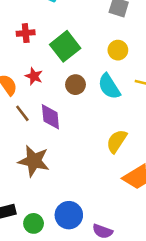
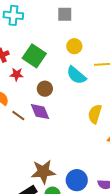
red star: (34, 76) -> (17, 74), moved
brown circle: (76, 85) -> (45, 89), moved
brown star: (34, 161) -> (43, 172), moved

